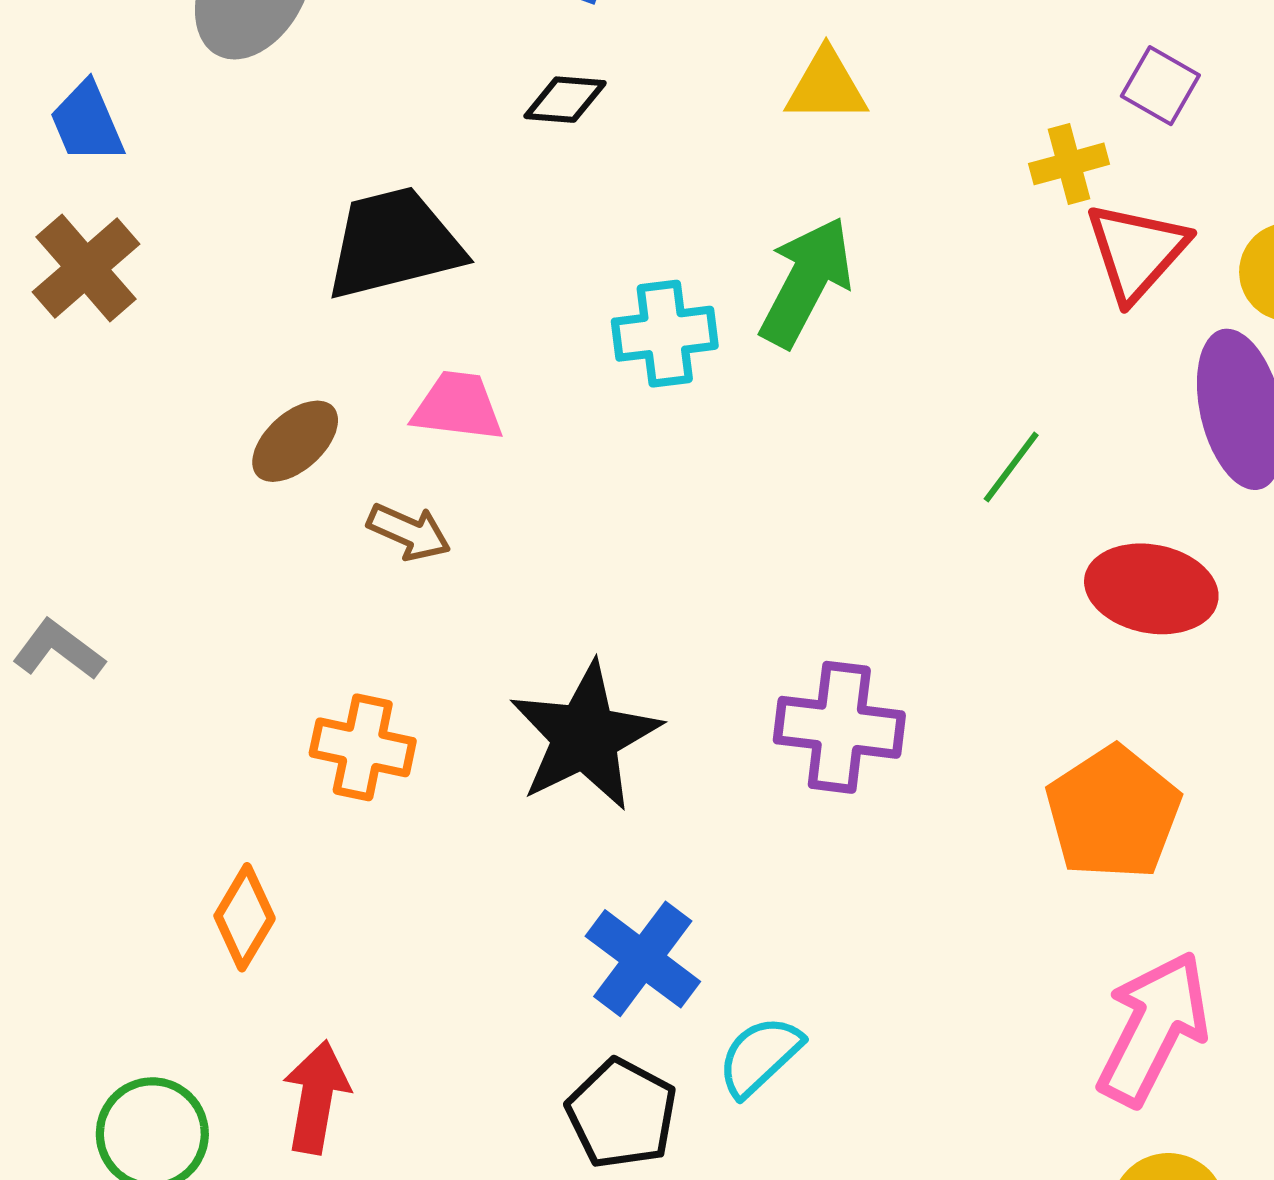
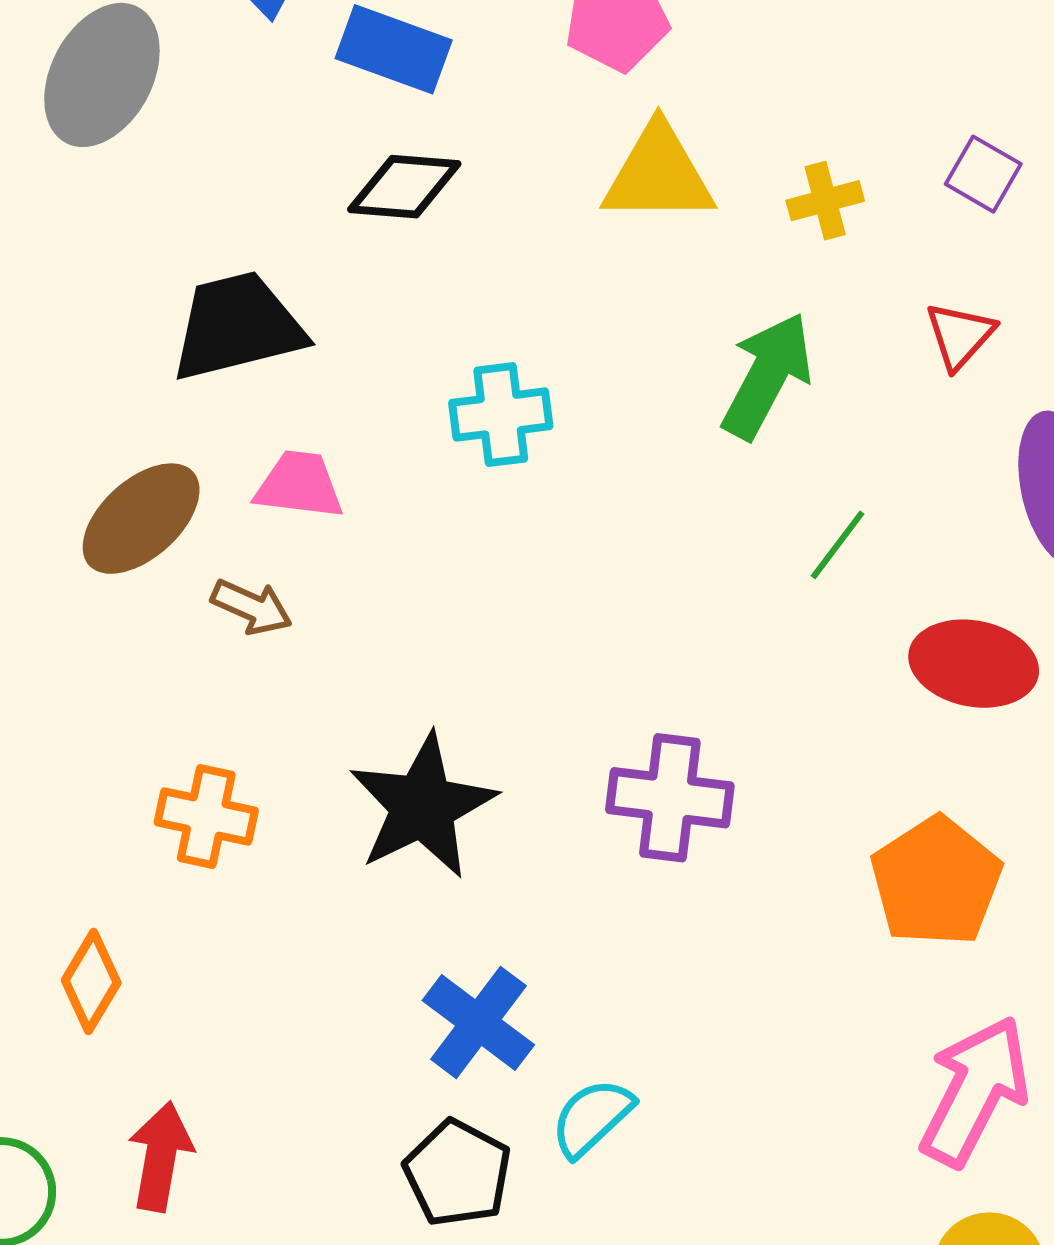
yellow triangle: (826, 86) -> (658, 174), size x1.4
black diamond: (565, 100) -> (404, 187), size x1.4
yellow cross: (1069, 164) -> (825, 201), moved
red triangle: (1137, 251) -> (960, 335), size x0.7
green arrow: (806, 282) -> (767, 376), moved
brown ellipse: (295, 441) -> (141, 519), size x1.4

